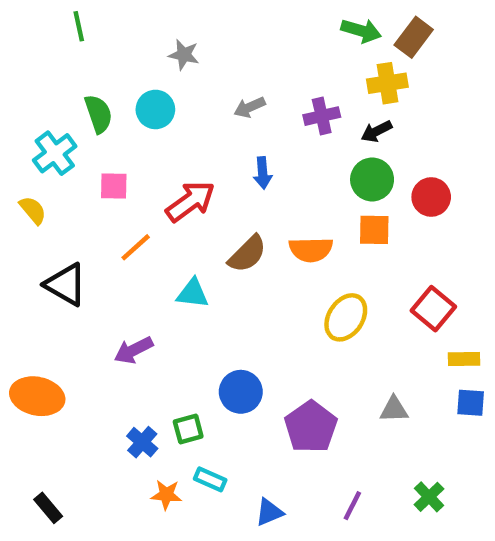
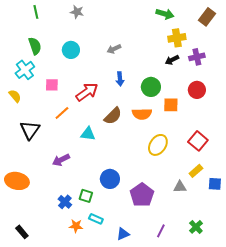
brown rectangle: (414, 37) -> (207, 17), moved
gray star: (184, 55) -> (77, 12), moved
green semicircle: (98, 114) -> (35, 46), moved
purple cross: (322, 116) -> (197, 57), moved
green circle: (372, 179) -> (151, 87), moved
black triangle: (66, 285) -> (30, 130), turned 35
yellow rectangle: (464, 359) -> (196, 171), moved, turned -40
green square: (188, 429) -> (86, 196), turned 32

